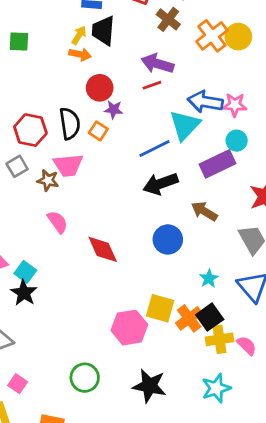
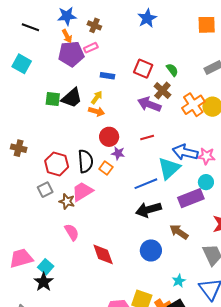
black trapezoid: (103, 31) -> (72, 98), moved, turned -140
purple arrow: (157, 64) -> (149, 104), moved
pink trapezoid: (68, 165) -> (82, 191), turned 150

